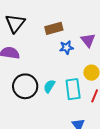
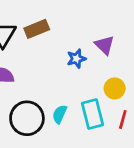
brown rectangle: (54, 28) -> (37, 29), moved

